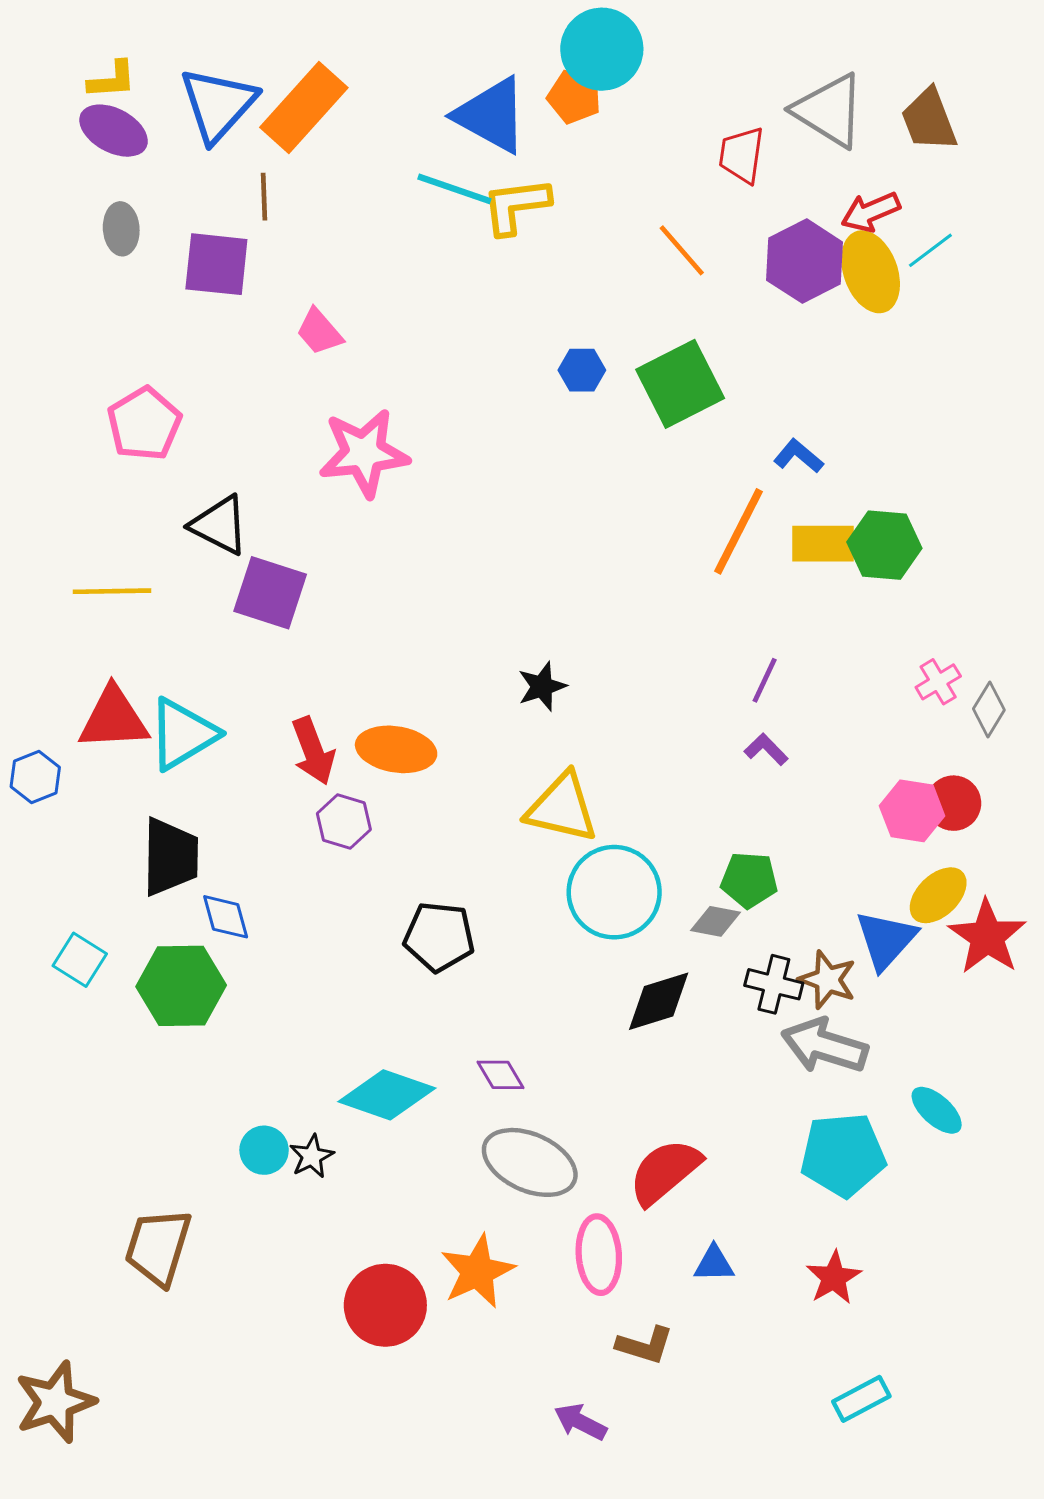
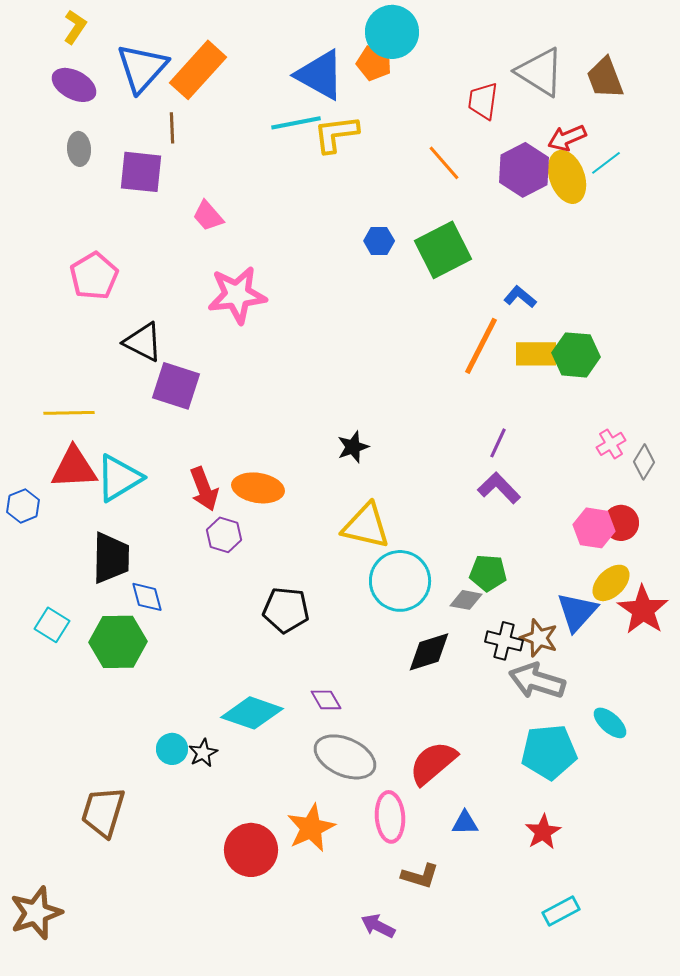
yellow L-shape: (112, 80) -> (75, 27), moved, turned -52
cyan line: (454, 189) -> (296, 123), turned -30
yellow line: (112, 591) -> (69, 413), moved
purple L-shape: (766, 749) -> (499, 488), size x1.5

